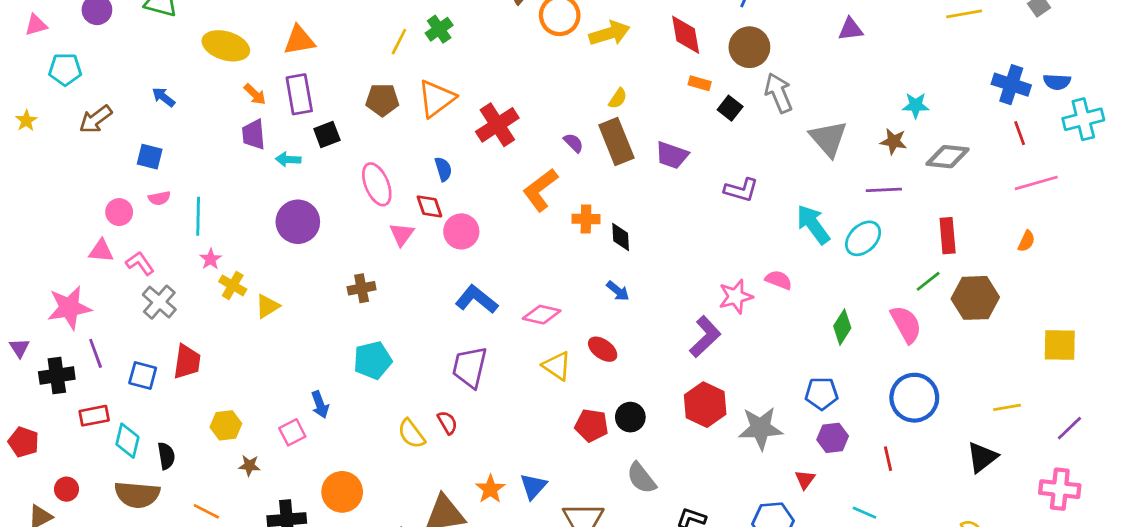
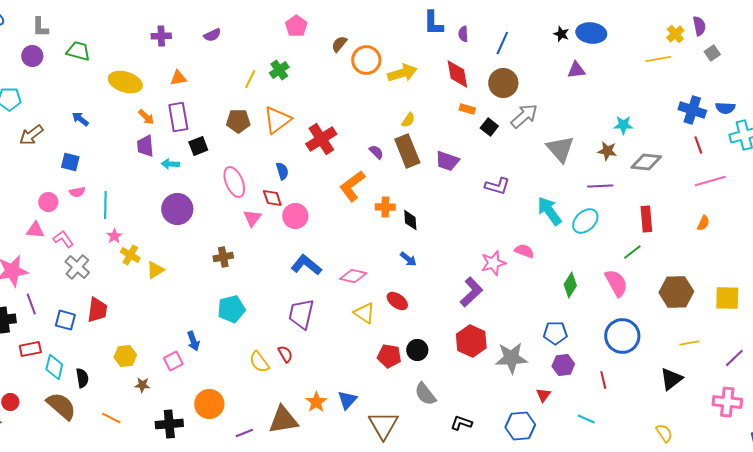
orange triangle: (299, 40) -> (178, 78), size x0.7
gray arrow: (779, 93) -> (524, 116), turned 72
brown hexagon: (975, 298) -> (676, 292), moved
brown semicircle: (137, 495) -> (61, 406), turned -144

